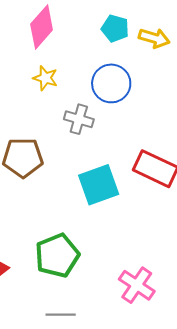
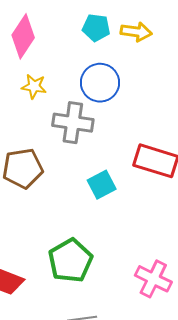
gray cross: (79, 119) -> (73, 123), size x1.4
cyan square: (99, 185) -> (102, 185), size x0.7

